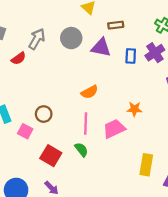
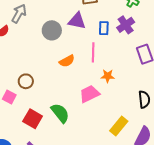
gray circle: (71, 38) -> (52, 30), moved
pink line: (86, 124) -> (93, 52), moved
green semicircle: (81, 150) -> (60, 113), size x1.5
yellow rectangle: (146, 165) -> (119, 126), turned 30

